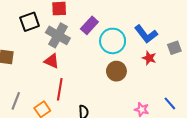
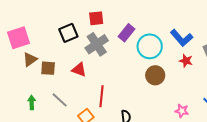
gray cross: (58, 35) -> (97, 44), turned 30
red triangle: (52, 61) -> (79, 70), moved
gray line: (16, 101) -> (60, 100), moved, turned -66

